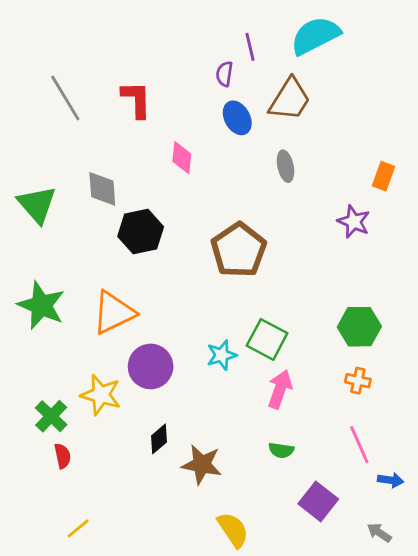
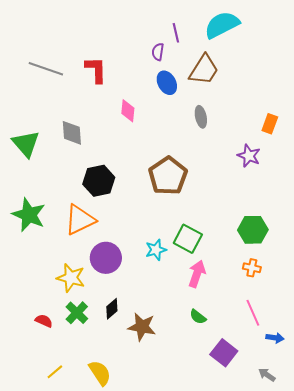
gray line: (65, 98) -> (46, 69), turned -40
black hexagon: (141, 232) -> (99, 181), moved
green cross: (51, 416) -> (77, 313), moved
green semicircle: (281, 450) -> (198, 317), turned 30
red semicircle: (62, 456) -> (44, 321), turned -54
yellow semicircle: (233, 530) -> (100, 373), moved

